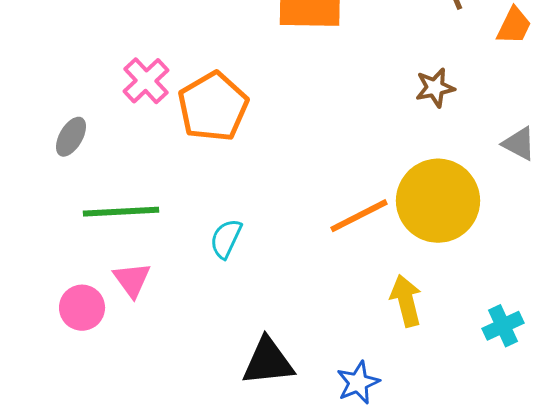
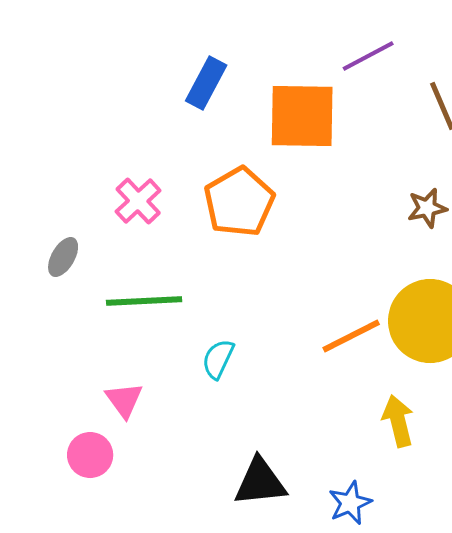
orange pentagon: (213, 107) -> (239, 202), moved
green line: (121, 212) -> (144, 301), moved
pink circle: (82, 308) -> (90, 455), moved

